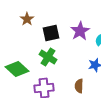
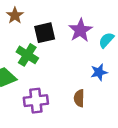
green cross: (48, 57) -> (27, 55), moved

